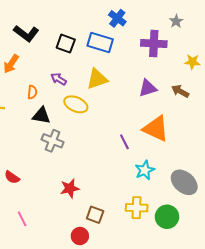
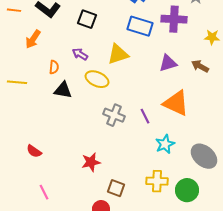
blue rectangle: (100, 43) -> (140, 26), moved
gray cross: (53, 141) -> (114, 115), moved

